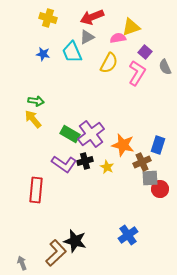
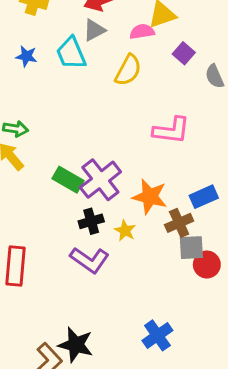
pink L-shape: (137, 73) -> (171, 130), moved, turned 65
blue rectangle: (158, 145) -> (204, 197), turned 48
purple L-shape: (64, 164) -> (90, 260), moved

